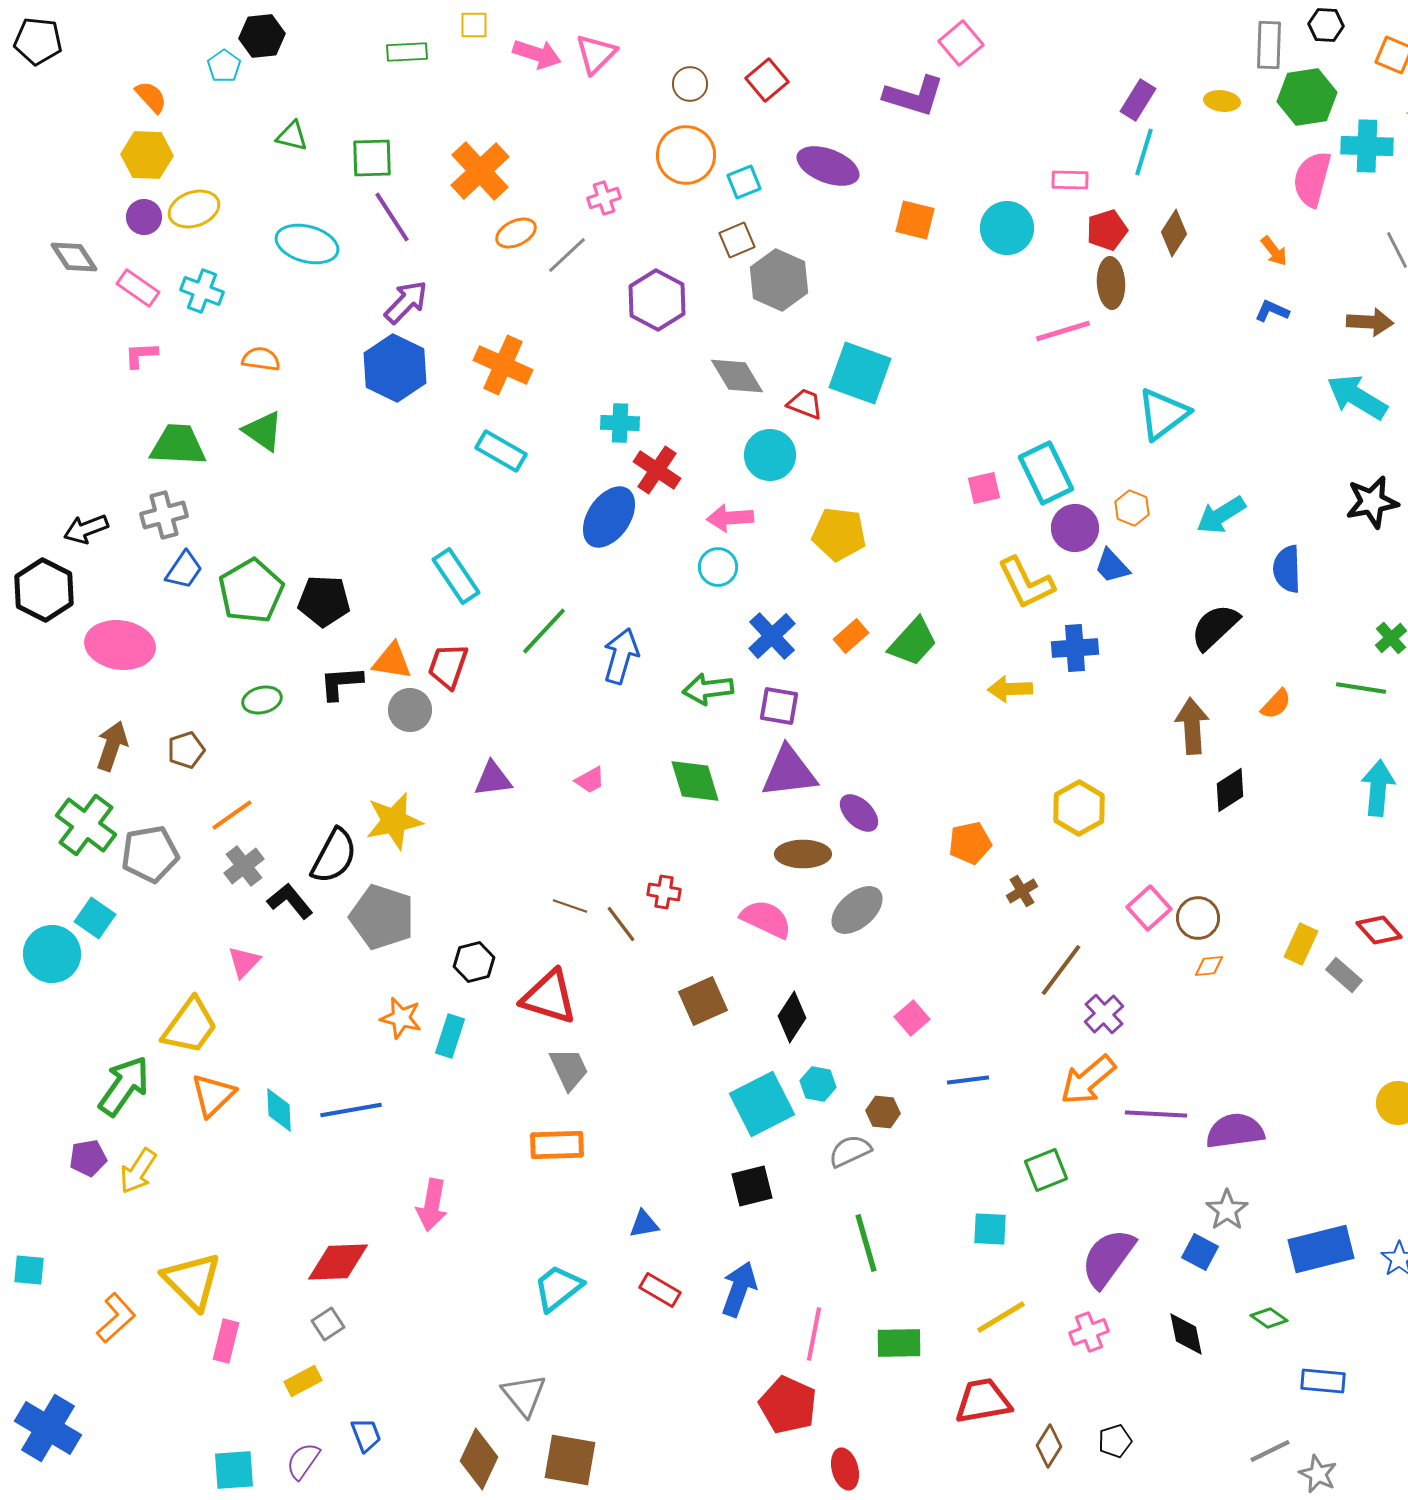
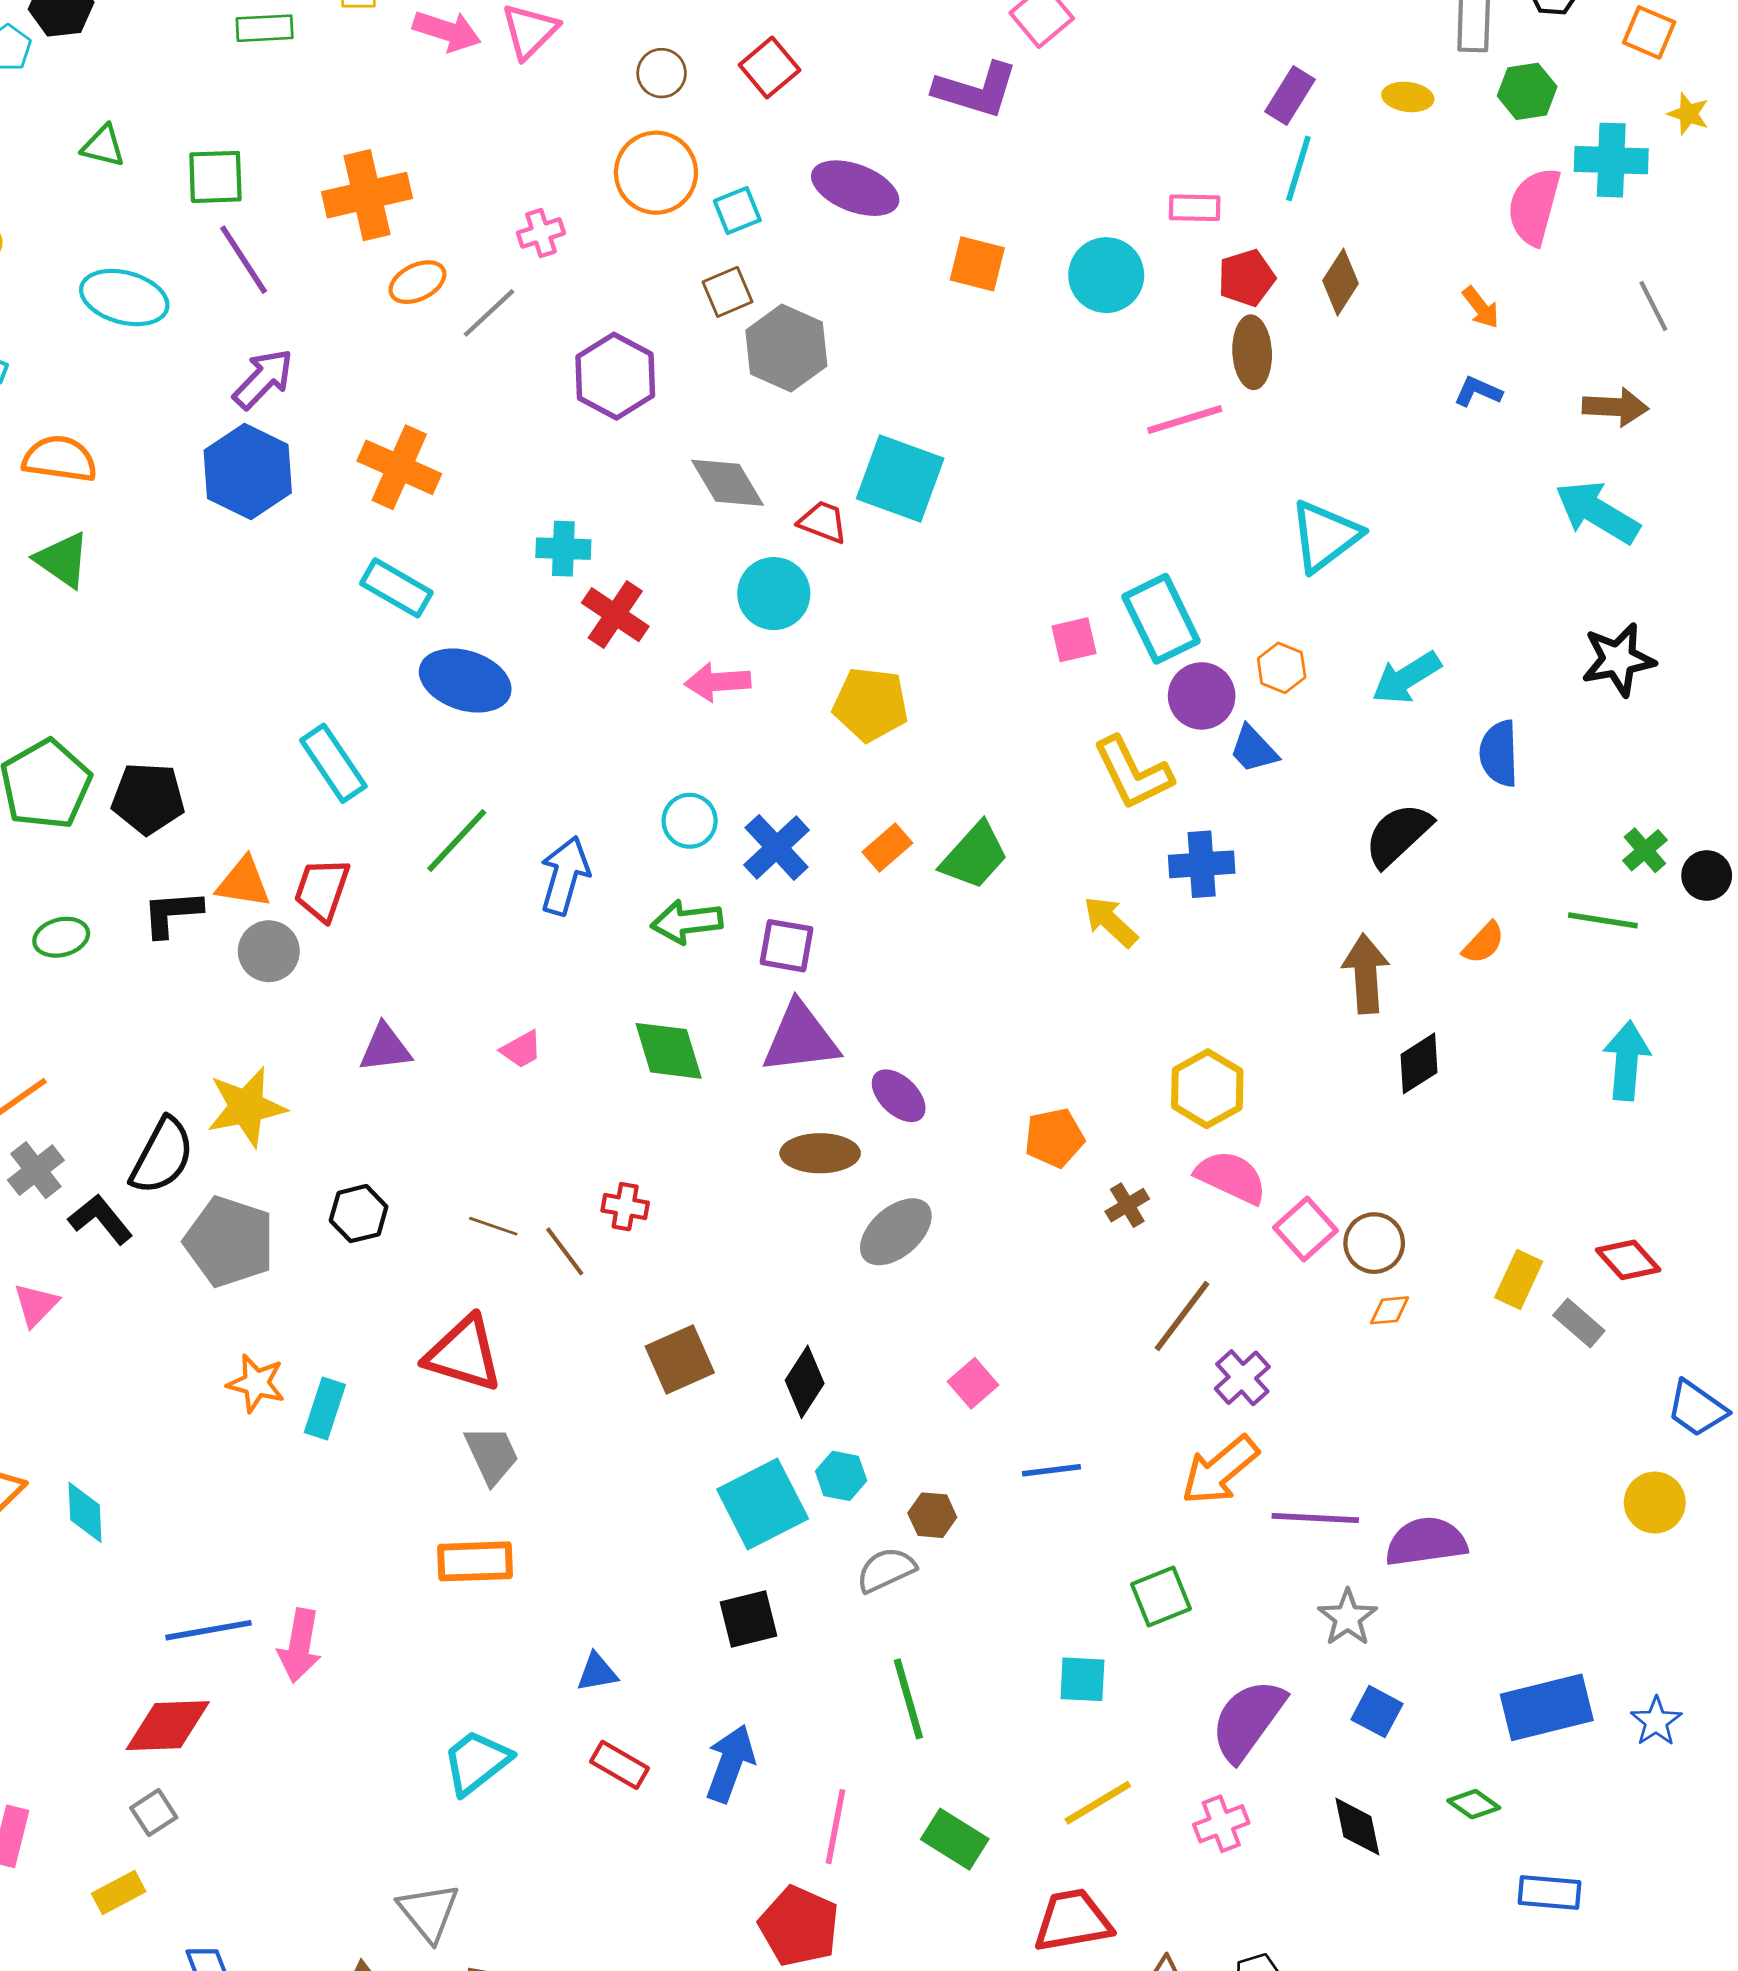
green hexagon: (1307, 97) -> (1527, 91), size x0.7
orange cross: (480, 171) -> (367, 195), turned 30
orange semicircle: (261, 359) -> (60, 459), size x1.4
blue ellipse: (609, 517) -> (465, 681), moved, turned 74
cyan circle: (718, 567) -> (690, 821), moved
yellow arrow: (1010, 689) -> (1110, 922), turned 45
pink semicircle: (766, 919) -> (1231, 1177), moved
black hexagon: (474, 962) -> (359, 1214), moved
blue line: (351, 1110) -> (208, 1630), moved
gray star: (1227, 1210) -> (1348, 1618), moved
green rectangle: (899, 1343) -> (955, 1839), turned 33

